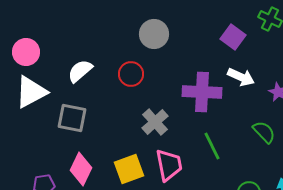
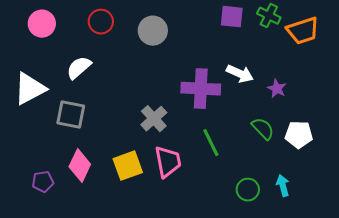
purple square: (233, 37) -> (232, 17), moved, turned -30
pink circle: (26, 52) -> (42, 24), moved
red circle: (131, 74) -> (101, 22), moved

